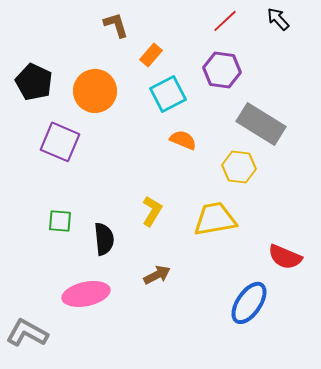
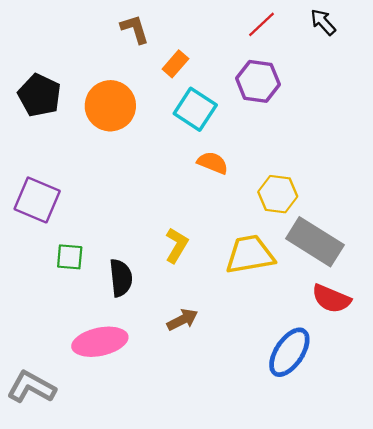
cyan square: (168, 94) -> (195, 109), turned -30
gray rectangle: (261, 124) -> (315, 242), moved
purple square: (60, 142) -> (37, 200), moved

